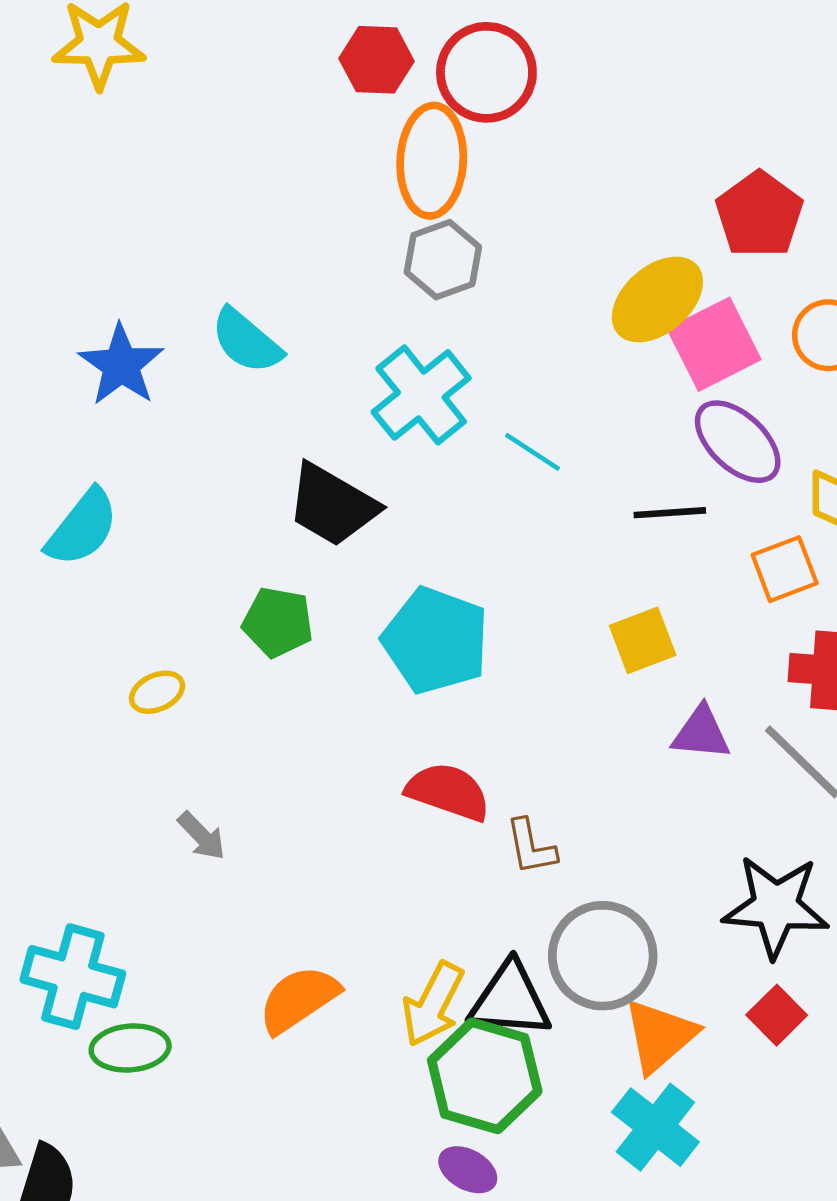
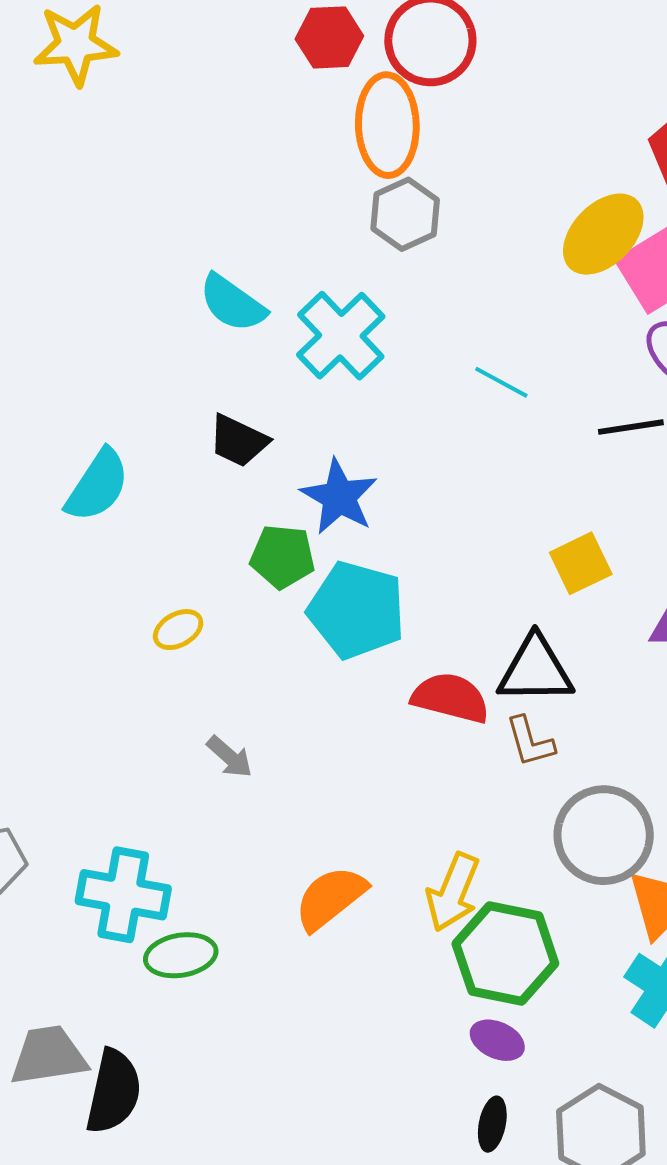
blue star: (121, 365) -> (339, 497), moved
cyan cross: (421, 395) -> (341, 336), moved
black trapezoid: (332, 505) -> (238, 441), moved, size x0.7
cyan pentagon: (436, 640) -> (357, 610), moved
yellow square: (643, 640) -> (581, 563), moved
black triangle: (510, 1000) -> (535, 670), moved

